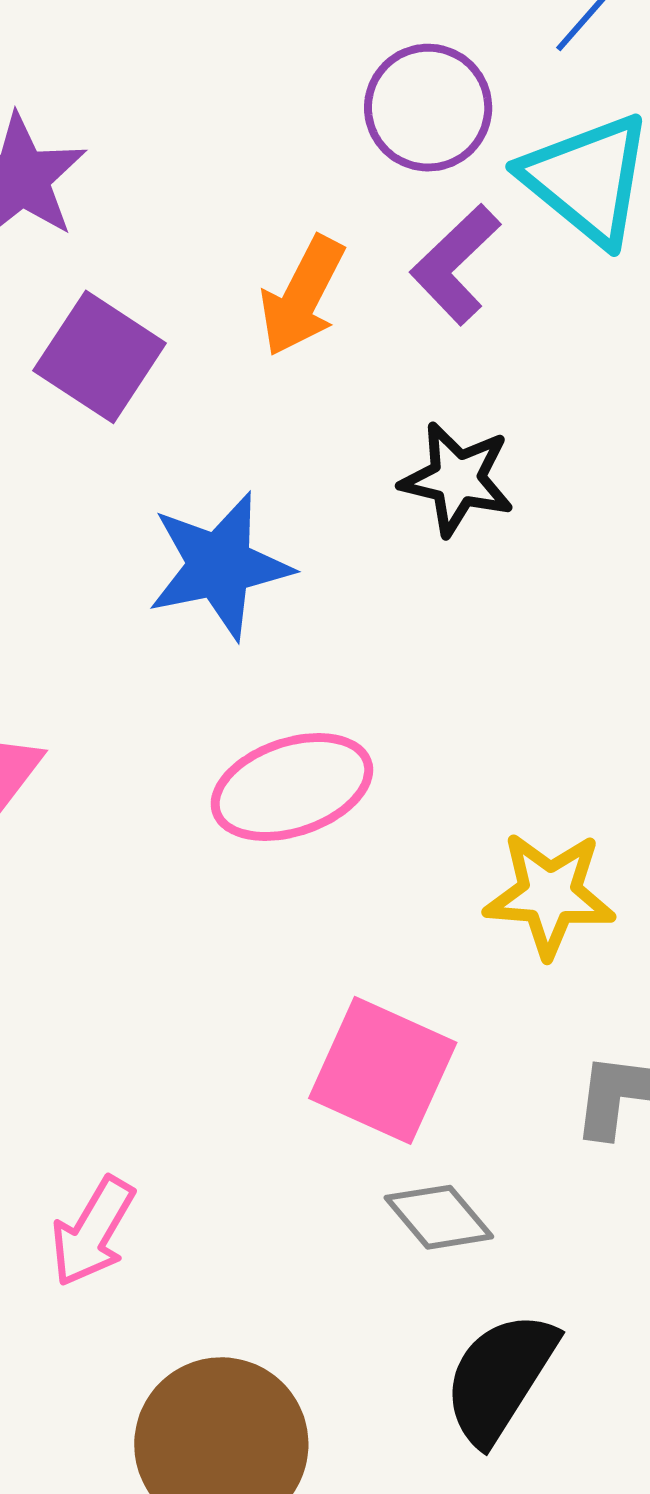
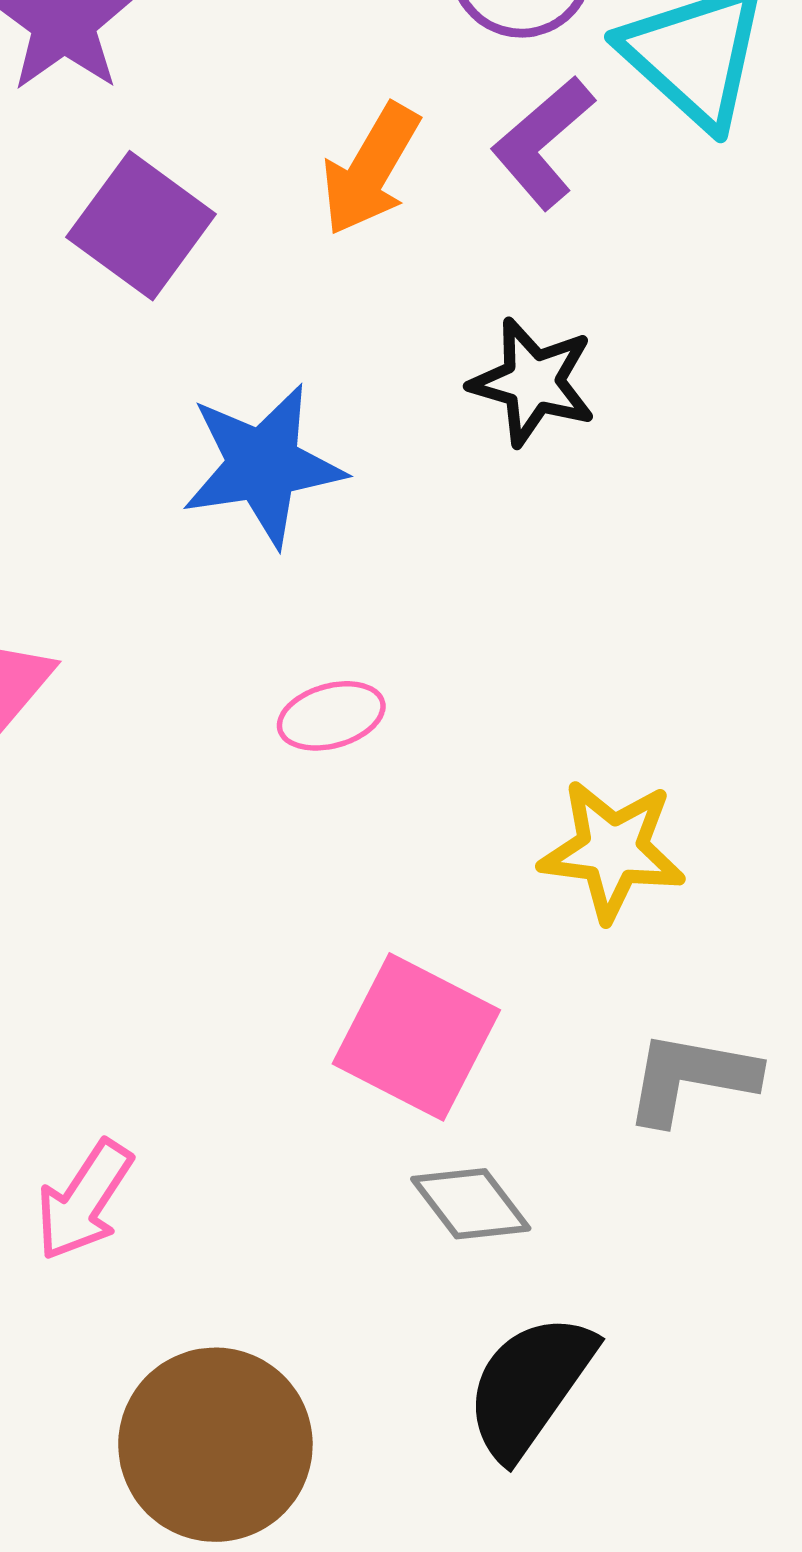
pink ellipse: (292, 787) -> (331, 716), size x0.6

